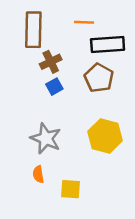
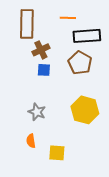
blue square: (54, 87) -> (44, 70), turned 32
gray star: (46, 138) -> (37, 112), size x0.7

